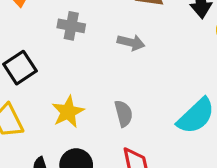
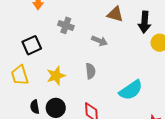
gray semicircle: (124, 114) -> (90, 71), moved

